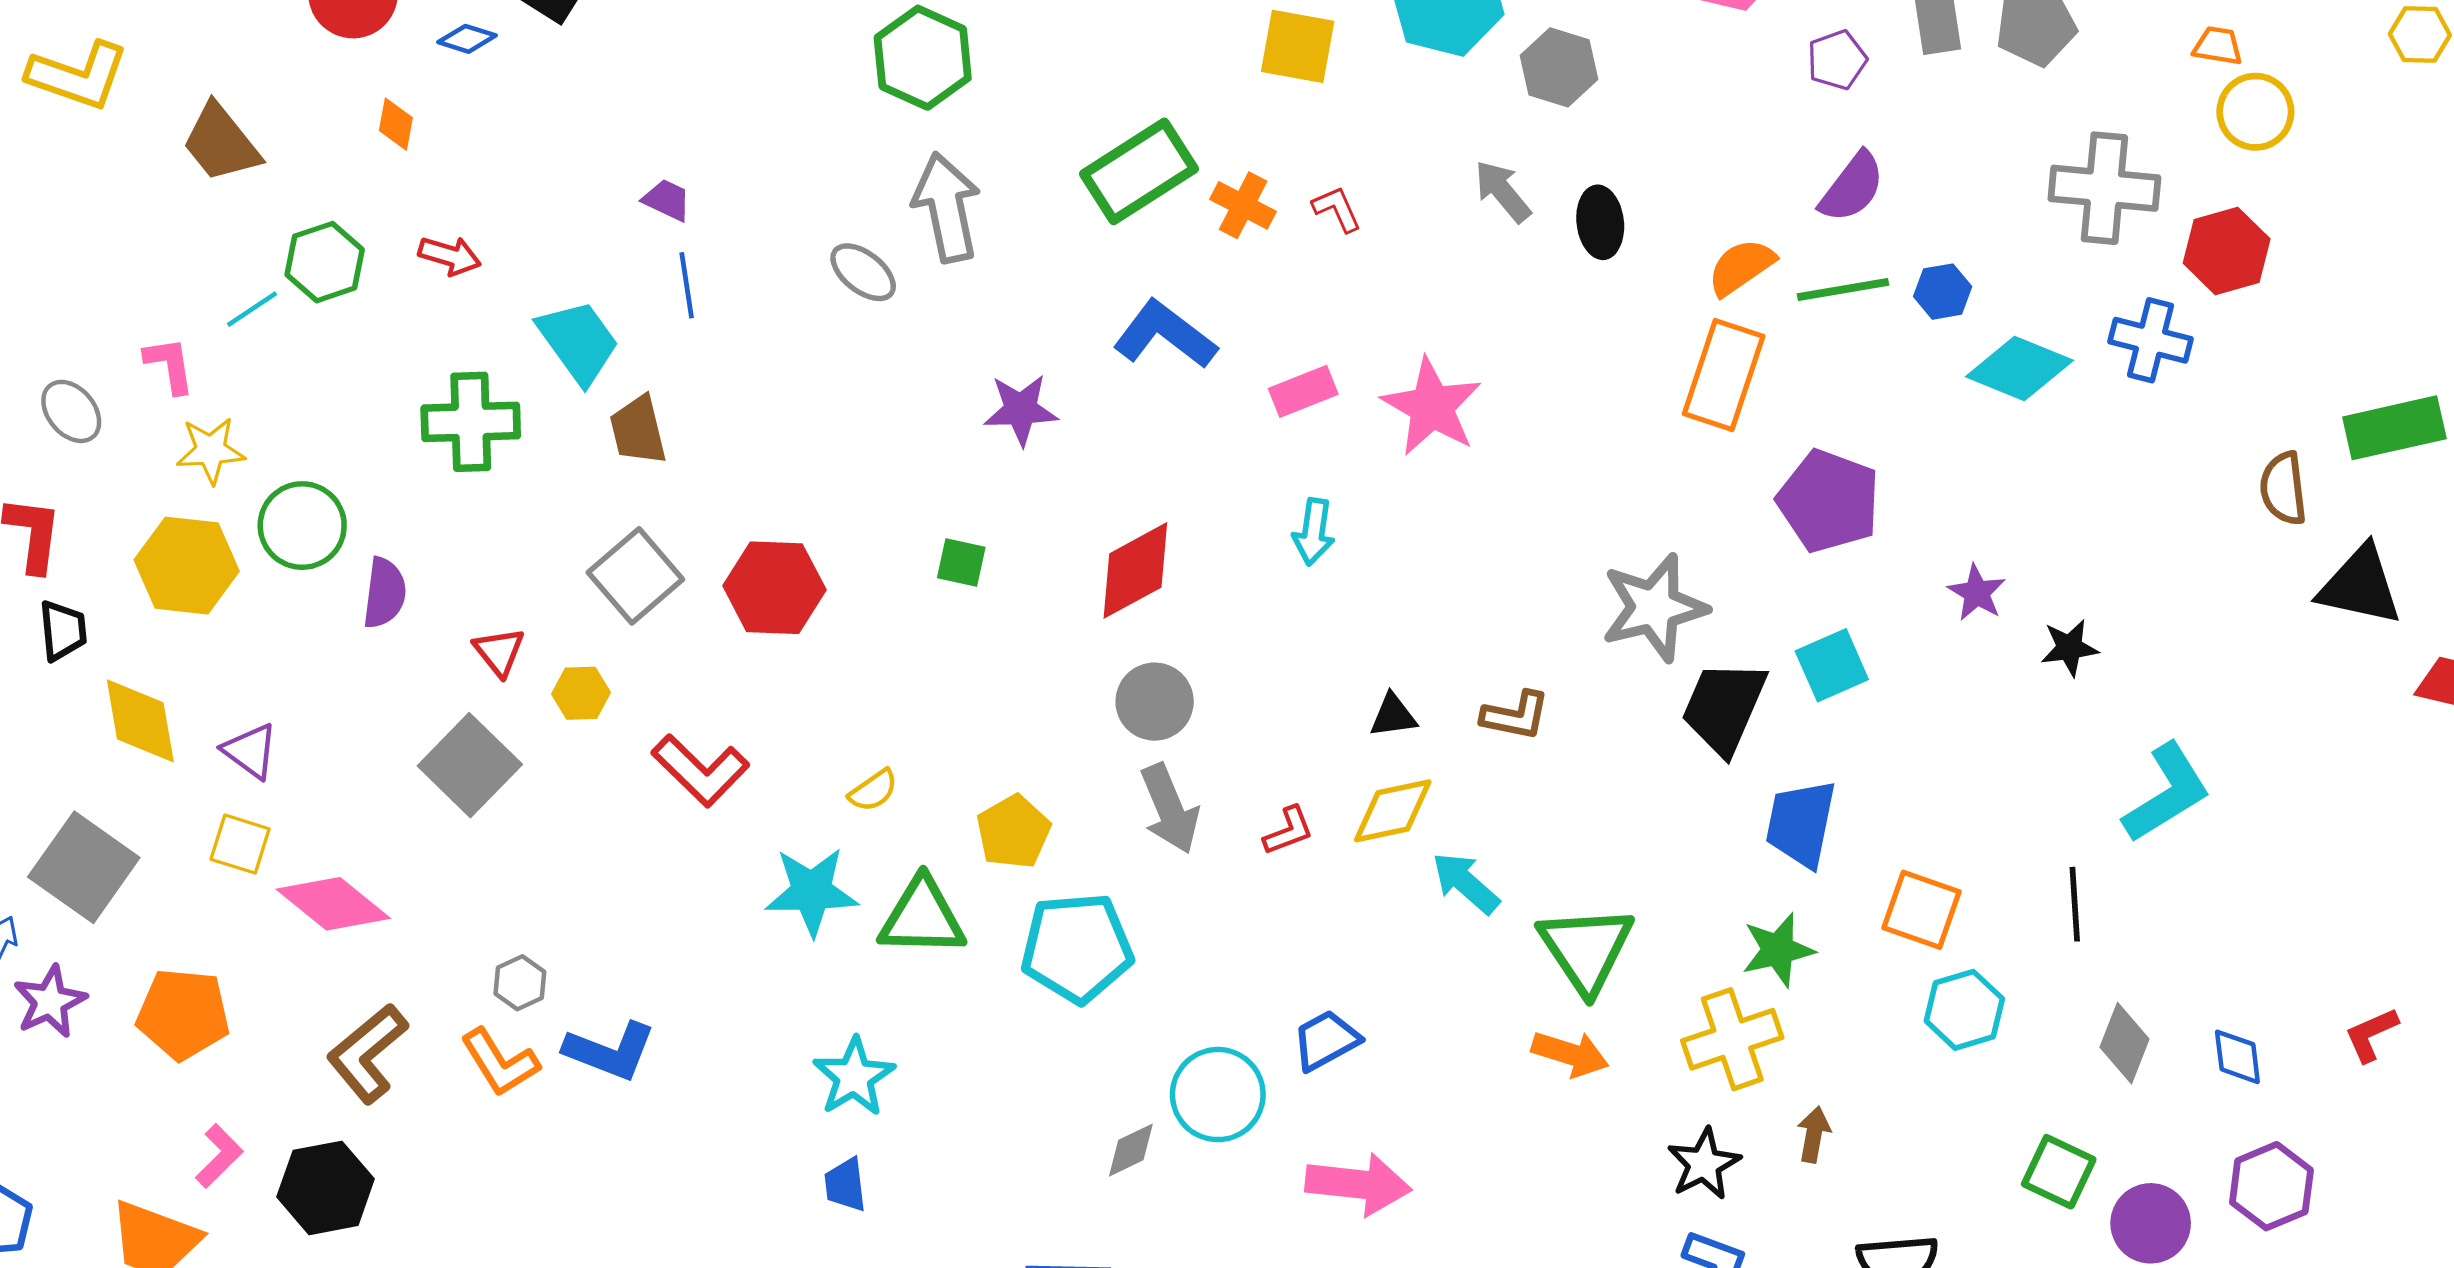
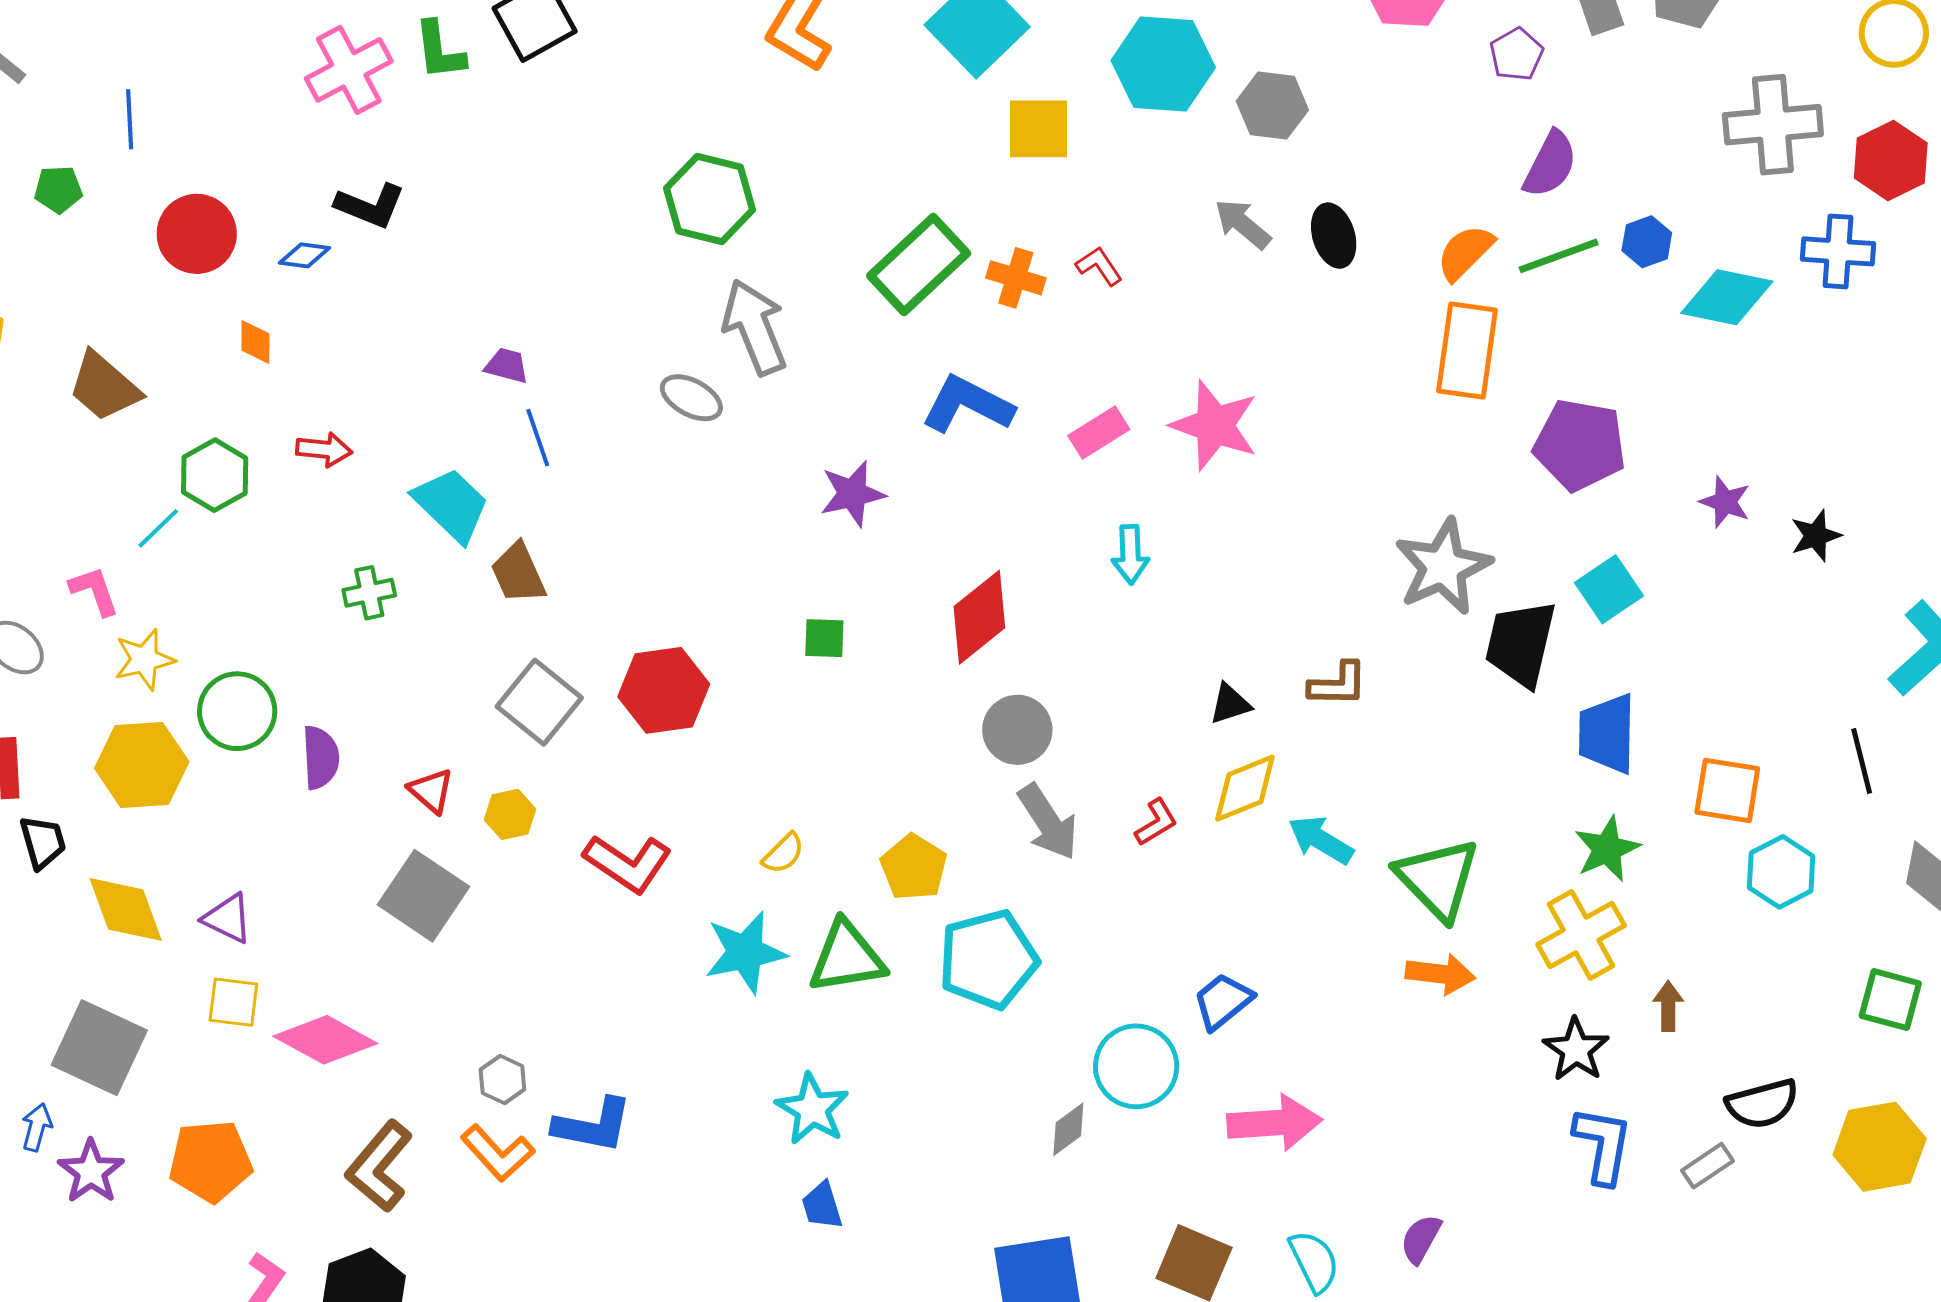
green cross: (471, 422) -> (369, 593), size x0.6

